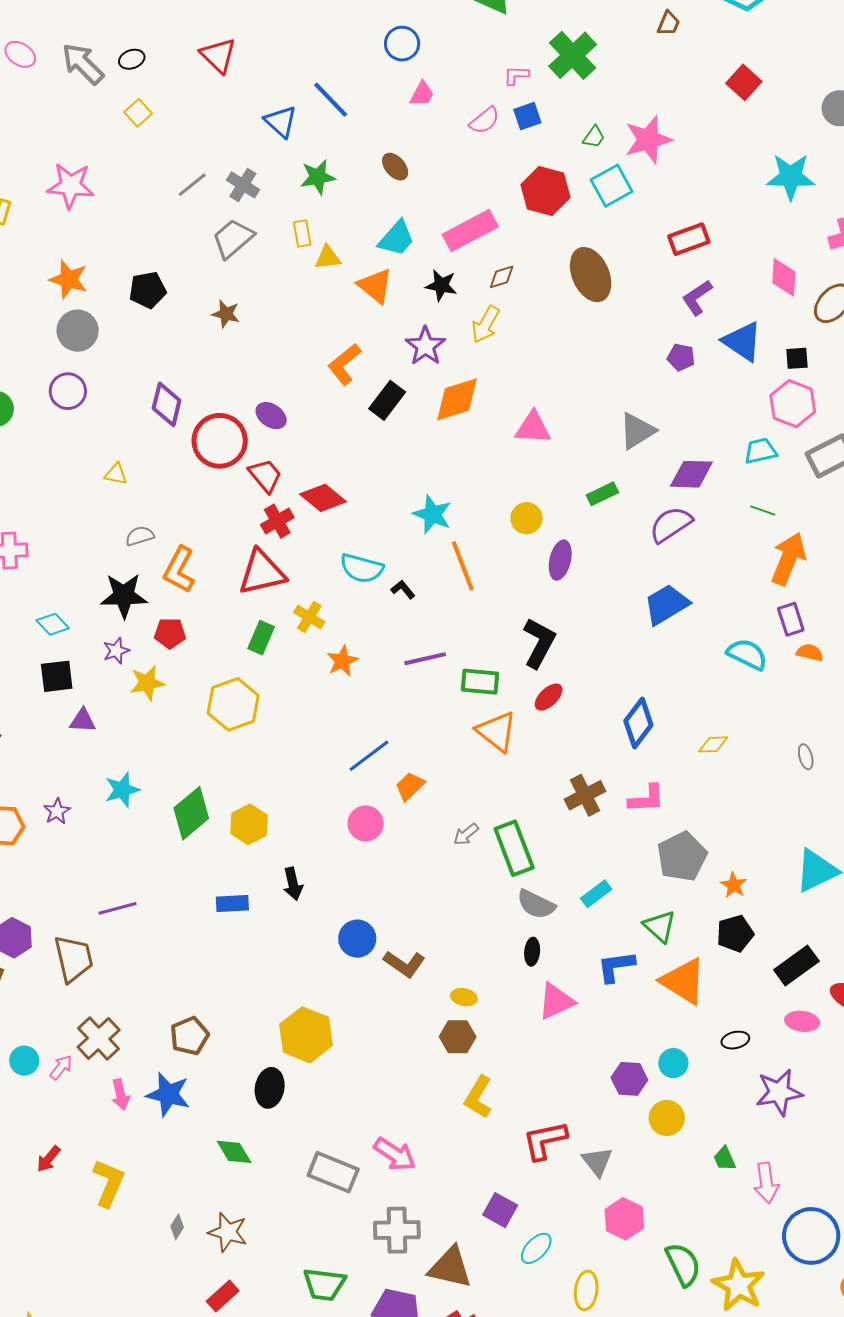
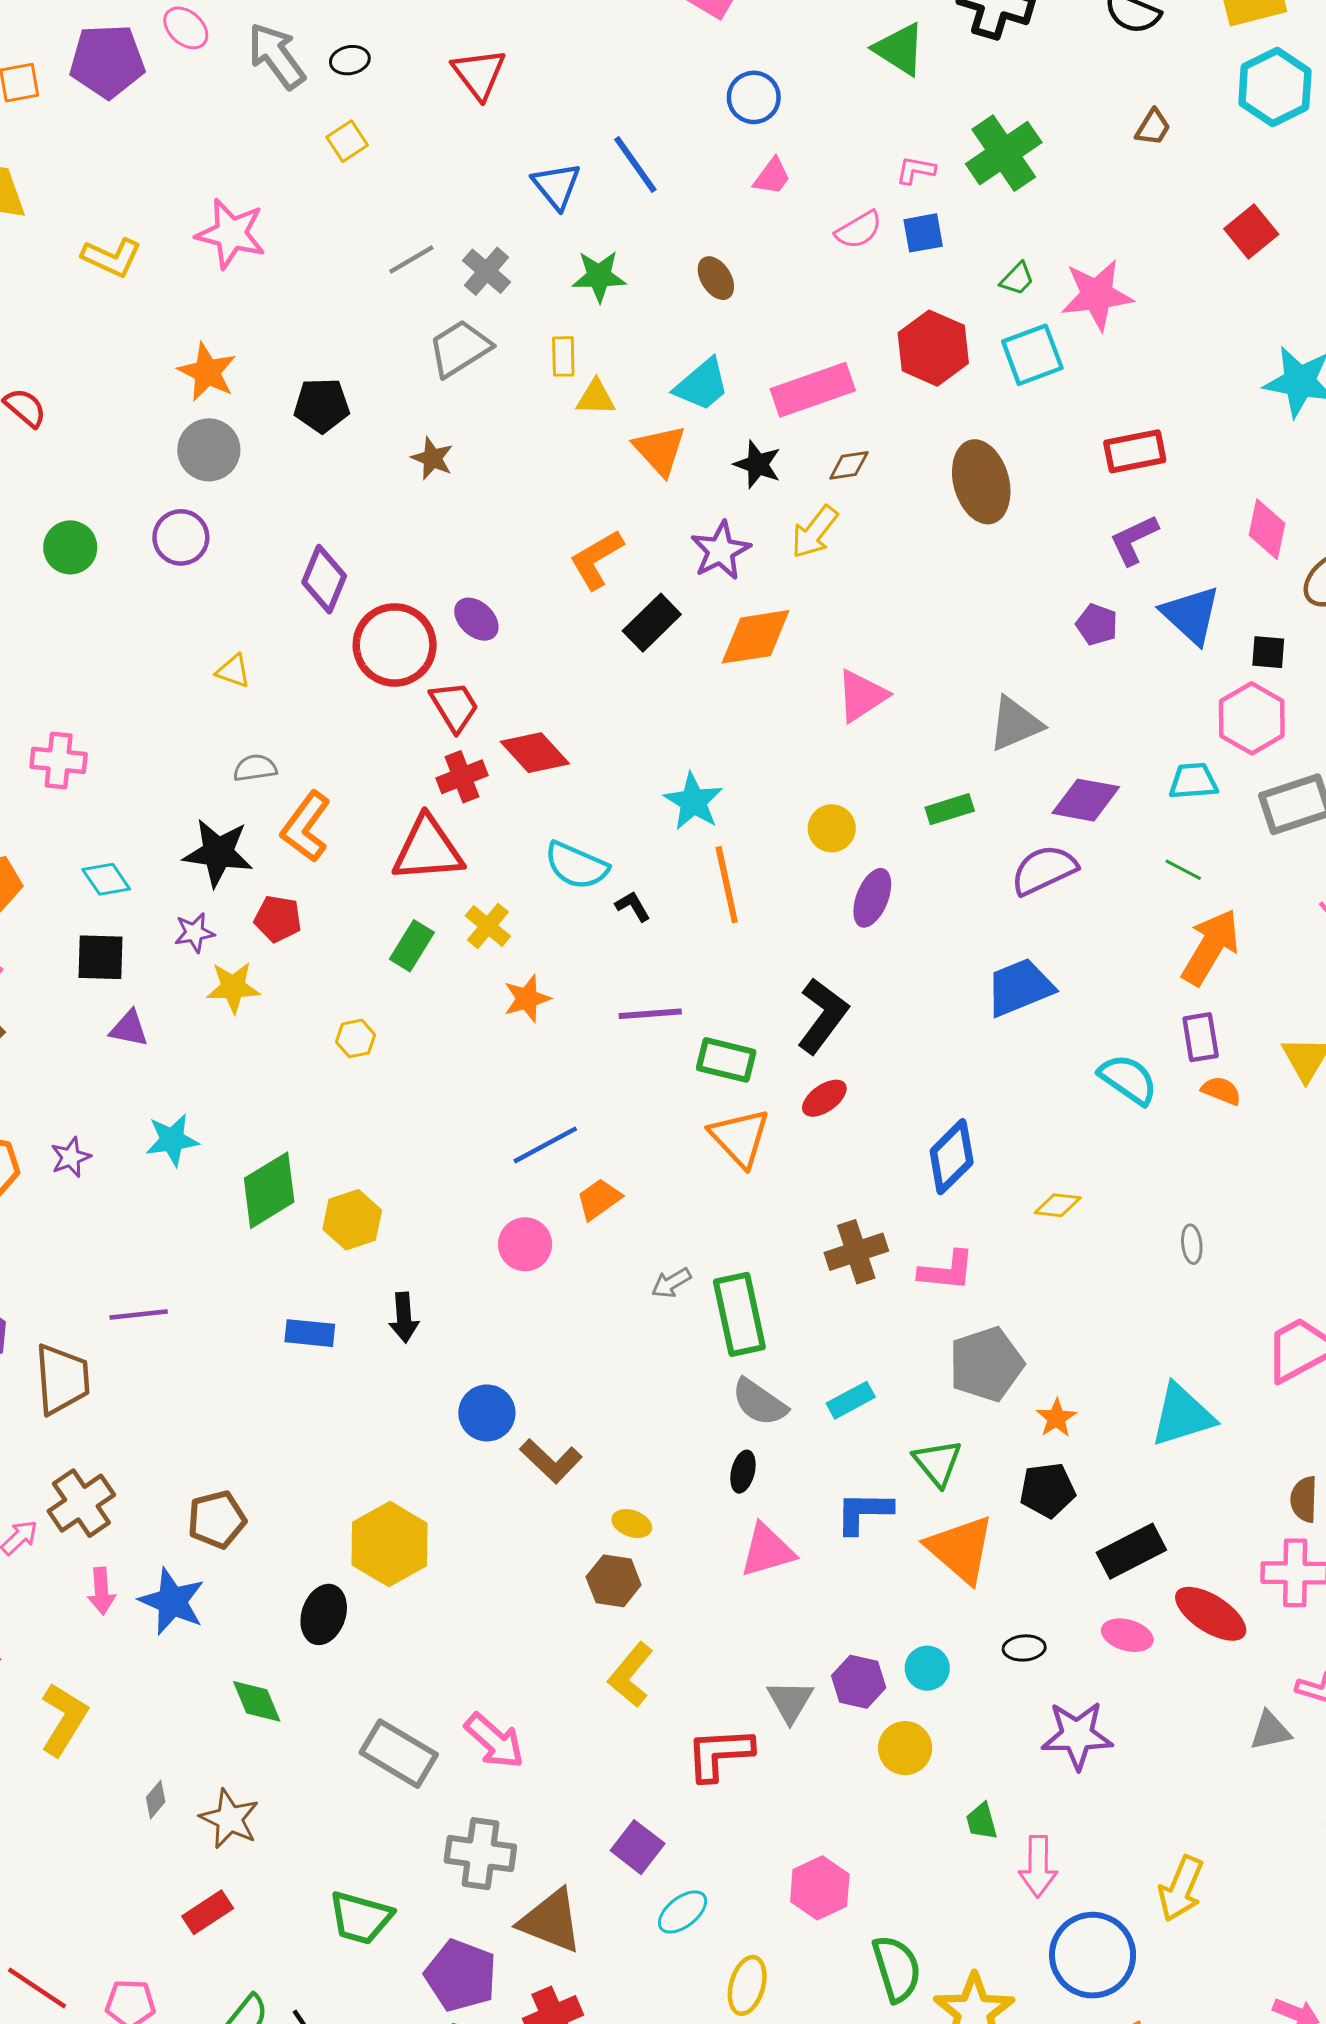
pink triangle: (533, 428) -> (862, 696), turned -45
yellow hexagon: (233, 704) -> (356, 1038), size x0.5
gray triangle: (597, 1162) -> (790, 1701), moved

